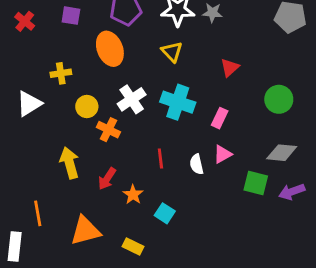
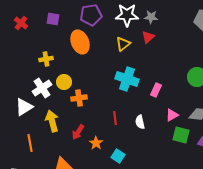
yellow triangle: (172, 52) -> (123, 44), turned 35
red triangle: (230, 68) -> (148, 37), moved
white cross: (132, 99) -> (42, 88), moved
white triangle: (29, 104) -> (24, 107), moved
orange cross: (108, 130) -> (79, 98), turned -35
pink triangle: (223, 154) -> (172, 115), moved
orange line: (38, 213) -> (30, 143), moved

